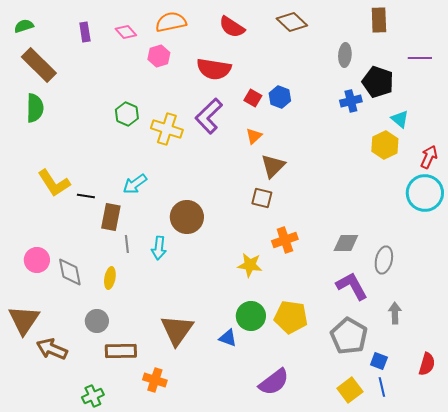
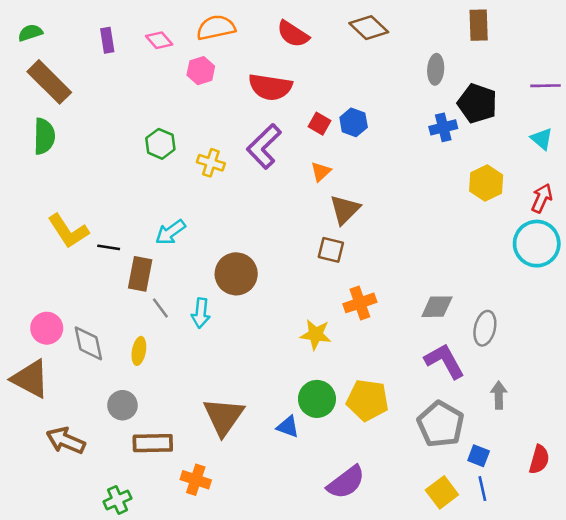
purple line: (420, 58) -> (546, 86), moved
cyan triangle: (400, 119) -> (542, 139), moved
yellow cross: (167, 129) -> (211, 163), size x0.7
gray line: (127, 244) -> (160, 308), turned -30
brown triangle: (24, 320) -> (30, 379), moved, turned -36

